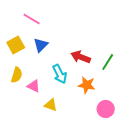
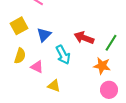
blue triangle: (41, 45) -> (44, 35), moved
orange star: (87, 85) -> (102, 66), moved

